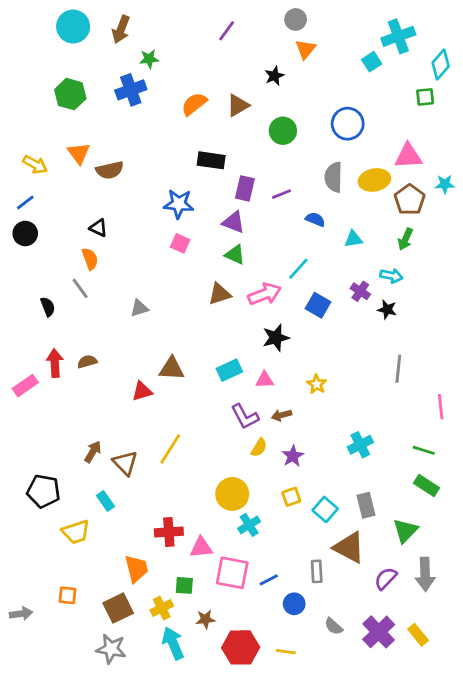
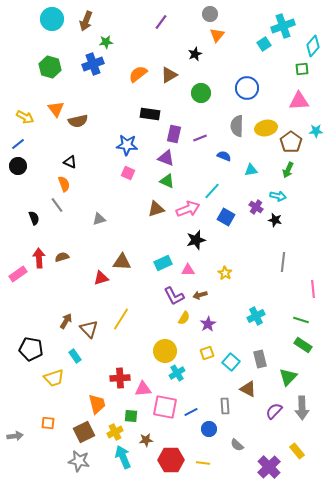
pink triangle: (408, 156) -> (299, 101), moved
brown triangle: (349, 547) -> (248, 389), size x0.7
purple cross: (379, 632) -> (269, 467), moved

